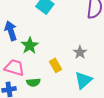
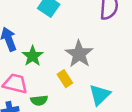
gray star: (80, 52) -> (79, 54), moved, size x1.6

